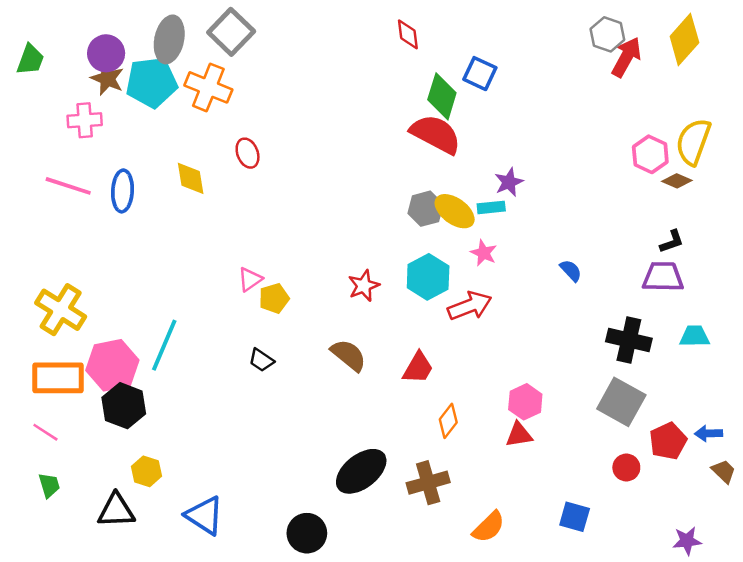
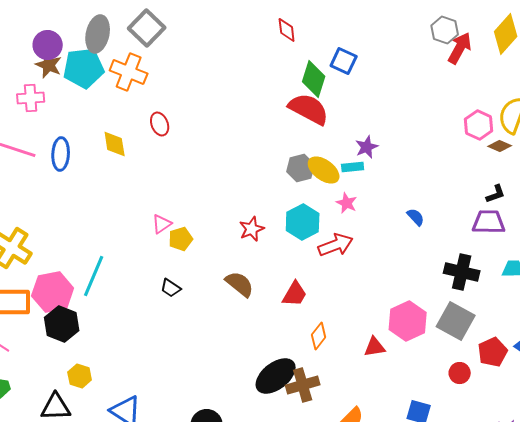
pink hexagon: (525, 402) -> (408, 321), moved, size x1.4
black ellipse: (361, 471) -> (276, 376), moved

